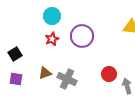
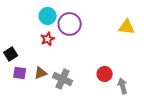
purple circle: (82, 36) -> (70, 24), moved
purple square: (16, 79) -> (20, 73), moved

